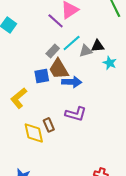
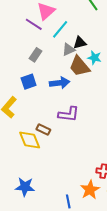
cyan line: (72, 43) -> (60, 29), moved
brown trapezoid: (59, 69) -> (79, 66), moved
brown rectangle: (49, 125) -> (43, 129), turned -32

